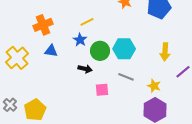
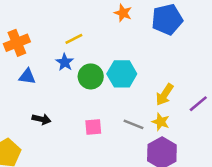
yellow arrow: (165, 52) -> (165, 95), moved, turned 30
black arrow: (85, 69) -> (41, 119), moved
gray line: (126, 77) -> (133, 124), moved

